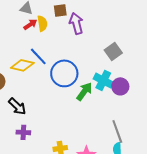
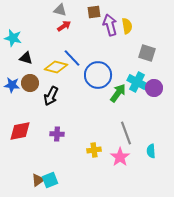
yellow semicircle: (42, 23) -> (127, 26), moved
gray square: (113, 51) -> (147, 53), turned -36
black arrow: (17, 106) -> (51, 96), moved, turned 72
gray line: (117, 131) -> (126, 133), moved

